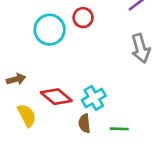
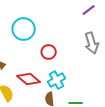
red circle: (83, 18) -> (49, 52), moved

